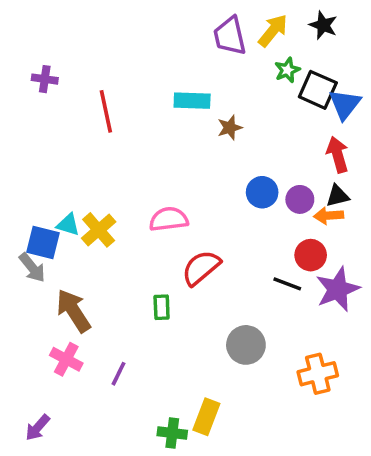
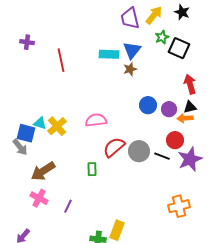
blue triangle: (345, 104) -> (132, 50), moved
brown arrow: (73, 311) -> (43, 171), turned -90
gray circle: (246, 345) -> (139, 151), moved

